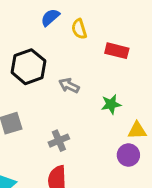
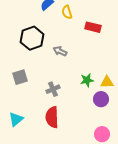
green star: (111, 104) -> (87, 80), moved

